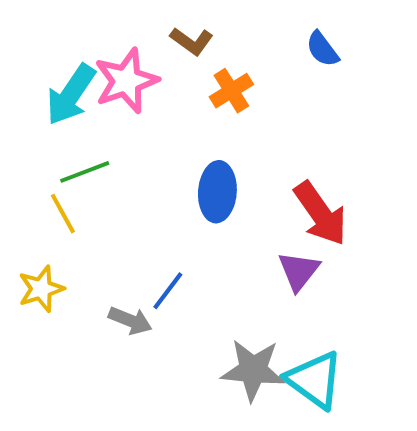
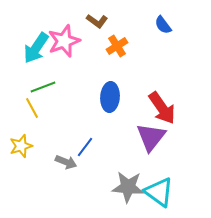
purple triangle: (299, 271) -> (151, 137), size x1.4

